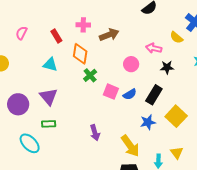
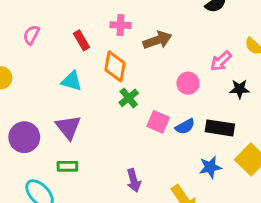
pink arrow: (154, 48) -> (221, 61), turned -56
black rectangle: (154, 95) -> (220, 128), turned 66

